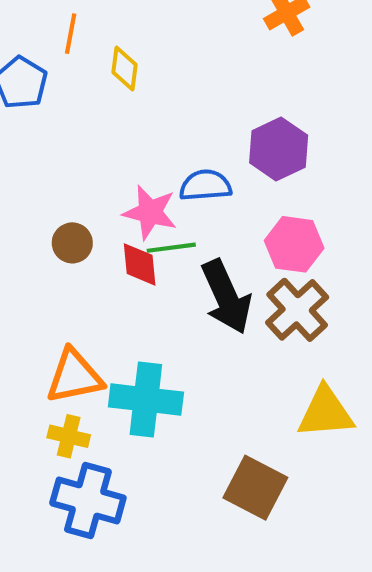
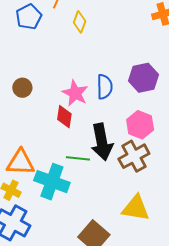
blue semicircle: (205, 185) -> (105, 87), turned 80
brown circle: (72, 243) -> (22, 88), moved
green line: (171, 248) -> (78, 158), moved

